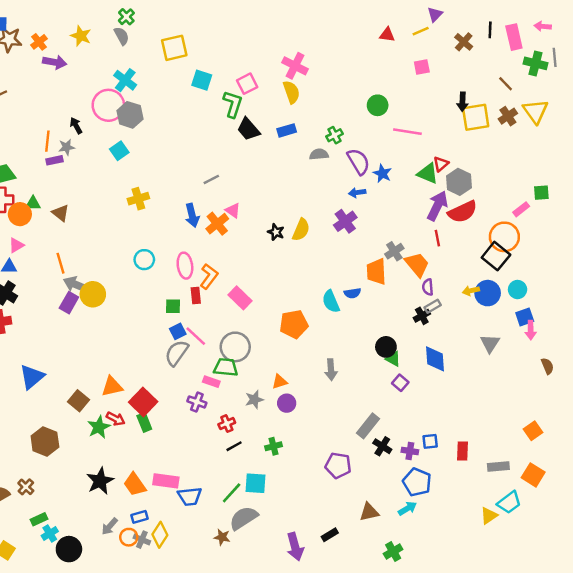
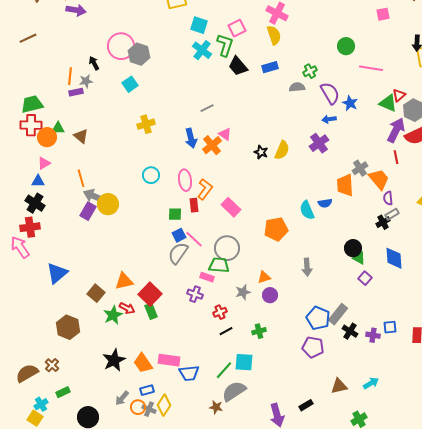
cyan cross: (125, 80) -> (202, 50), moved
blue pentagon: (417, 482) -> (318, 318), moved
cyan cross: (50, 534) -> (41, 404), moved

